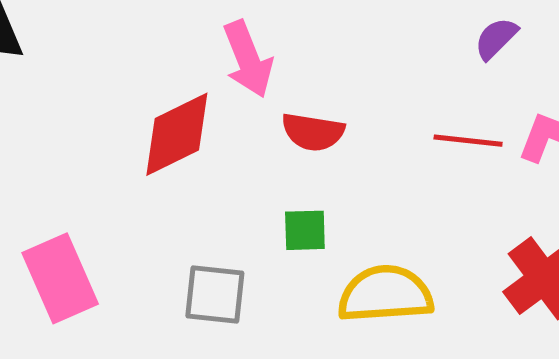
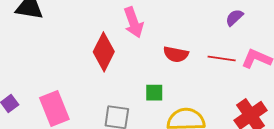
red semicircle: (313, 132) -> (176, 54), moved
red diamond: (177, 134) -> (104, 52), turned -39

